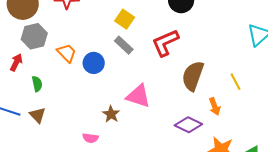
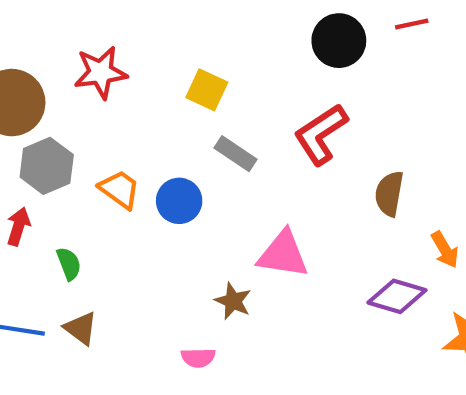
yellow square: (125, 19) -> (207, 90), moved
brown semicircle: (193, 76) -> (389, 194), size x0.7

